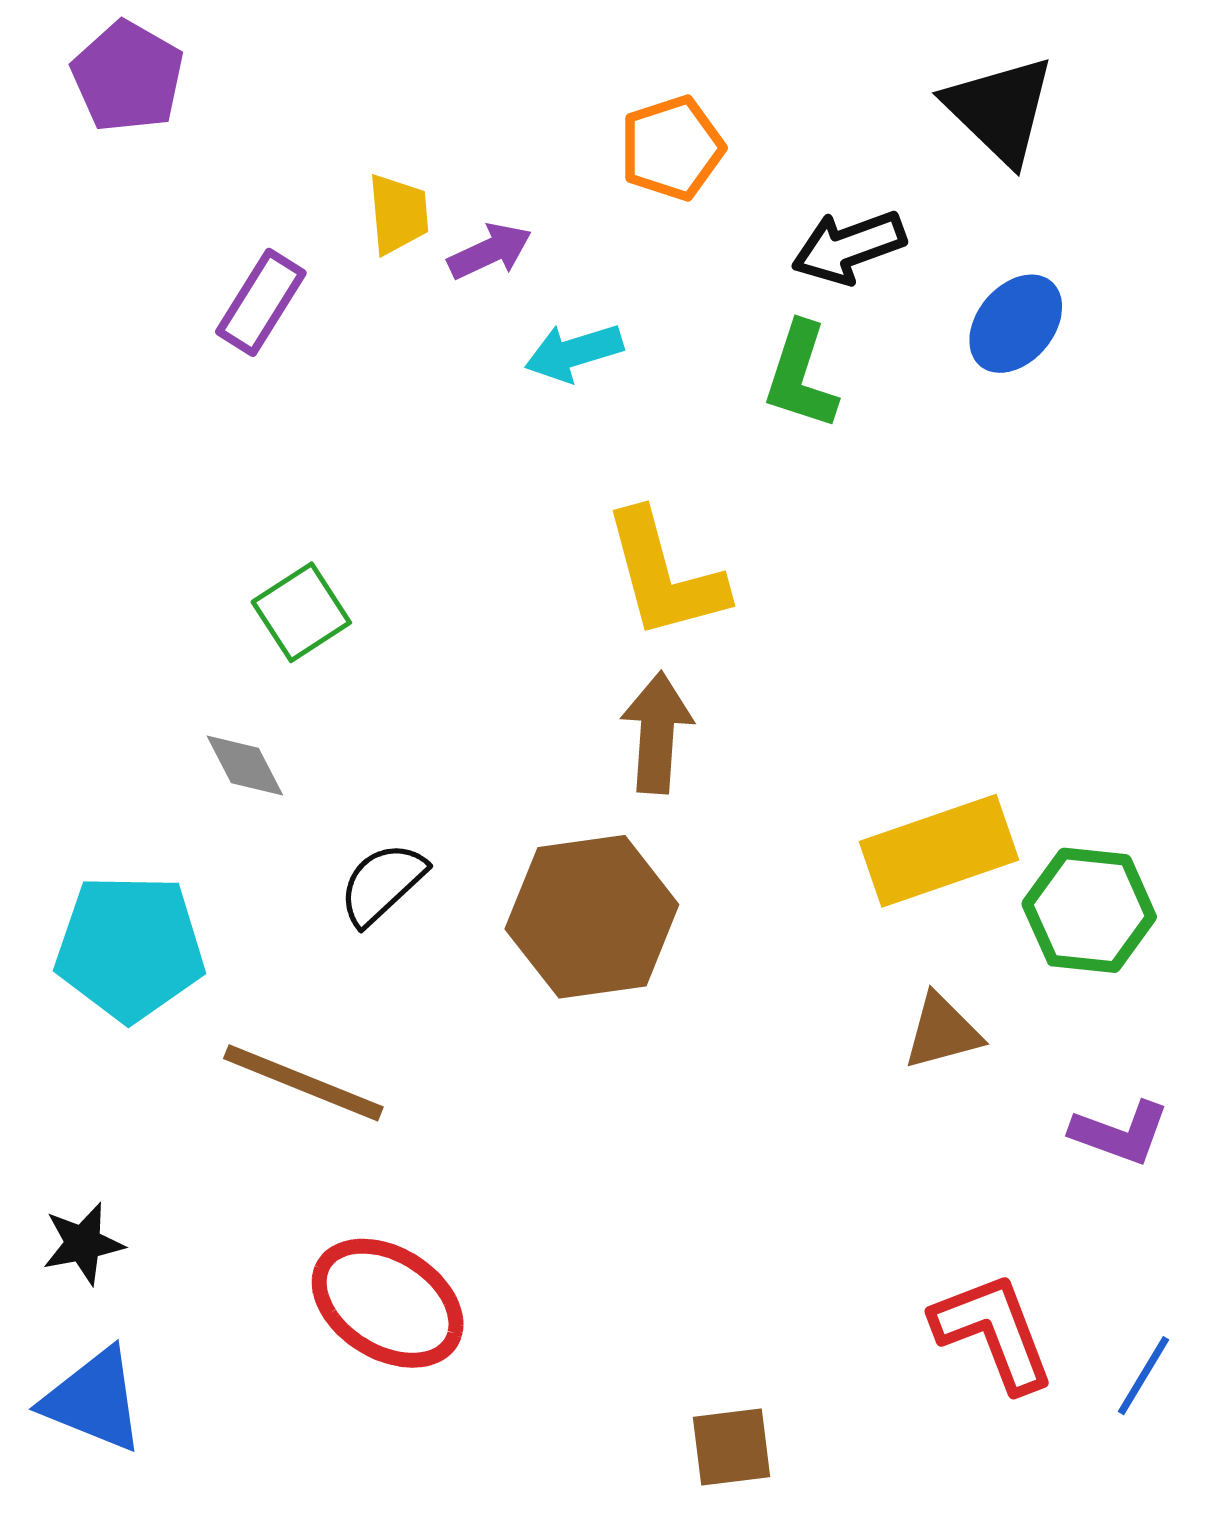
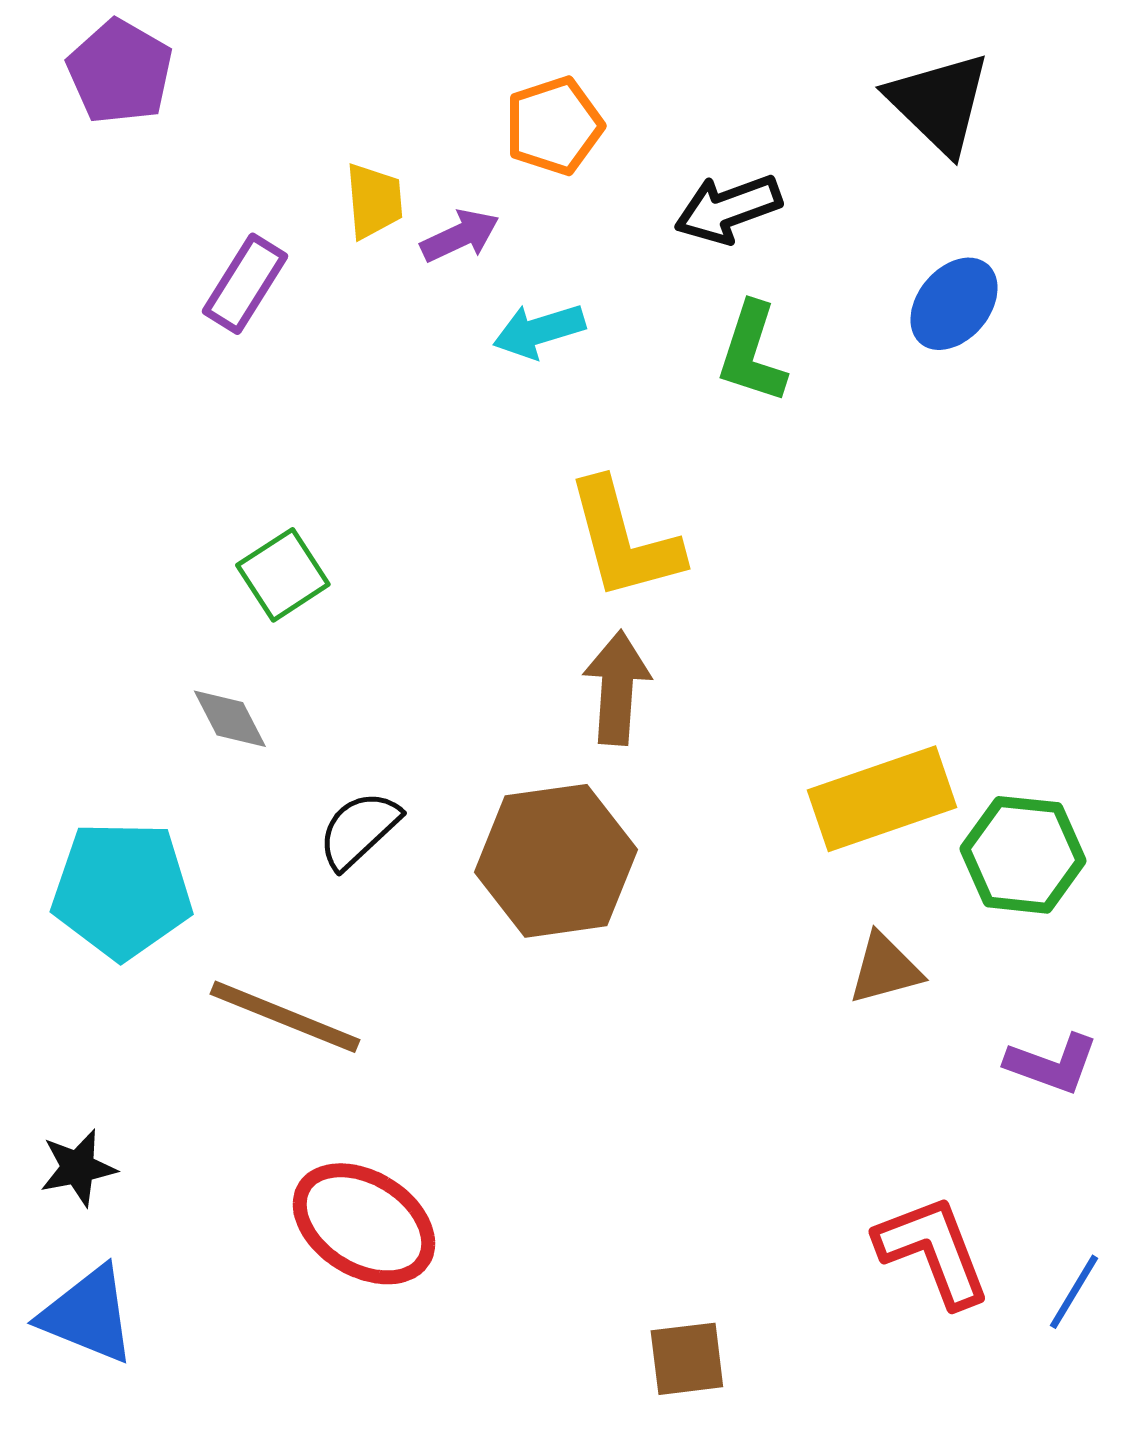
orange pentagon: (672, 148) -> (554, 126), moved
black arrow: (849, 247) -> (728, 209), moved

